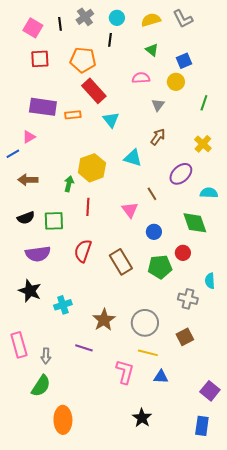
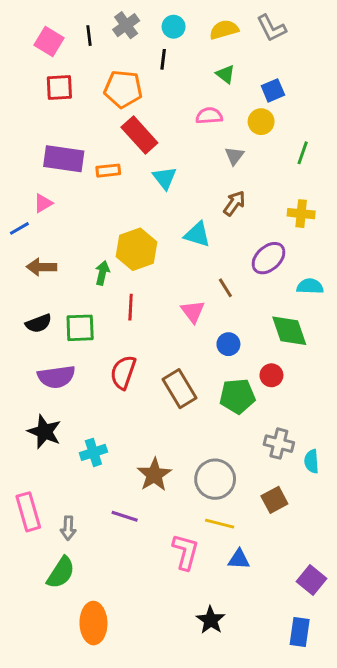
yellow cross: (203, 144) -> (301, 214), turned -36
cyan semicircle: (210, 281) -> (312, 461), moved

